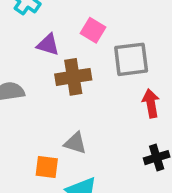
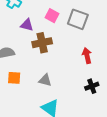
gray square: (131, 59) -> (78, 19), moved, turned 30
orange square: (47, 167) -> (14, 78), moved

